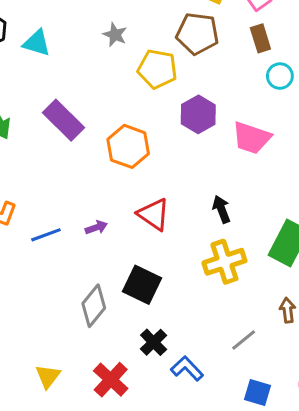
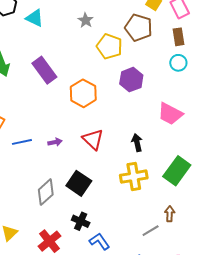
cyan circle: (280, 76) -> (178, 63), moved
pink trapezoid: (252, 138) -> (170, 114), moved
gray line: (244, 340) -> (151, 231), moved
black cross: (154, 342) -> (81, 221), turned -30

